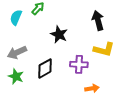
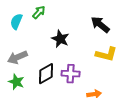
black arrow: (98, 20) -> (100, 25), turned -36
purple cross: (79, 64) -> (71, 74), moved

